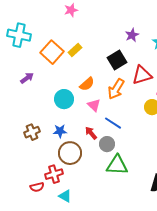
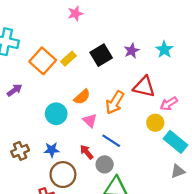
pink star: (71, 10) -> (75, 14), moved
purple star: (132, 35) -> (132, 51), moved
black square: (117, 60) -> (101, 55), moved
red triangle: (142, 75) -> (144, 87), turned 30

